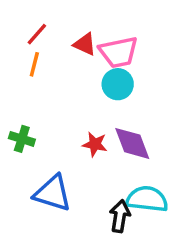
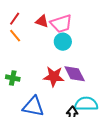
orange line: (34, 64) -> (15, 36), turned -48
red star: (95, 144) -> (54, 77), size x1.5

